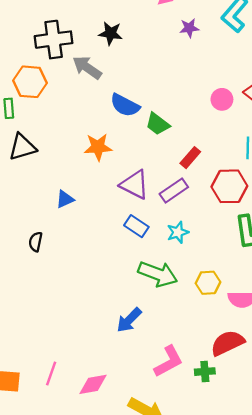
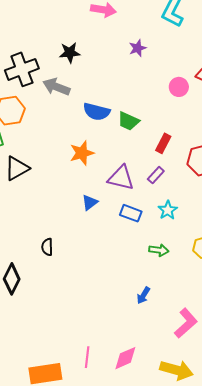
purple star: (189, 28) -> (138, 48), moved
purple rectangle: (174, 191) -> (156, 175), size x0.7
blue triangle: (65, 199) -> (90, 202), moved
green arrow: (158, 274) -> (159, 250), size x0.6
blue arrow: (129, 320) -> (143, 295), size x0.7

